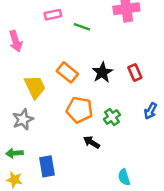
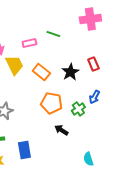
pink rectangle: (53, 15) -> (29, 43), moved
red rectangle: (135, 72) -> (93, 64), moved
yellow trapezoid: (35, 87) -> (14, 65), moved
blue arrow: (150, 111) -> (94, 97), moved

